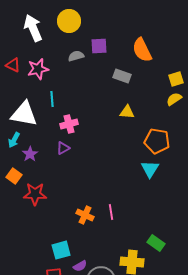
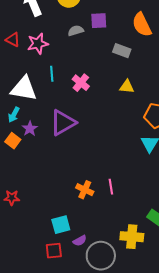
pink cross: (69, 124) -> (81, 83), moved, turned -36
purple triangle: (63, 148) -> (63, 123), size x2.0
orange square: (14, 176) -> (13, 141), moved
red star: (35, 194) -> (12, 198), moved, size x0.7

